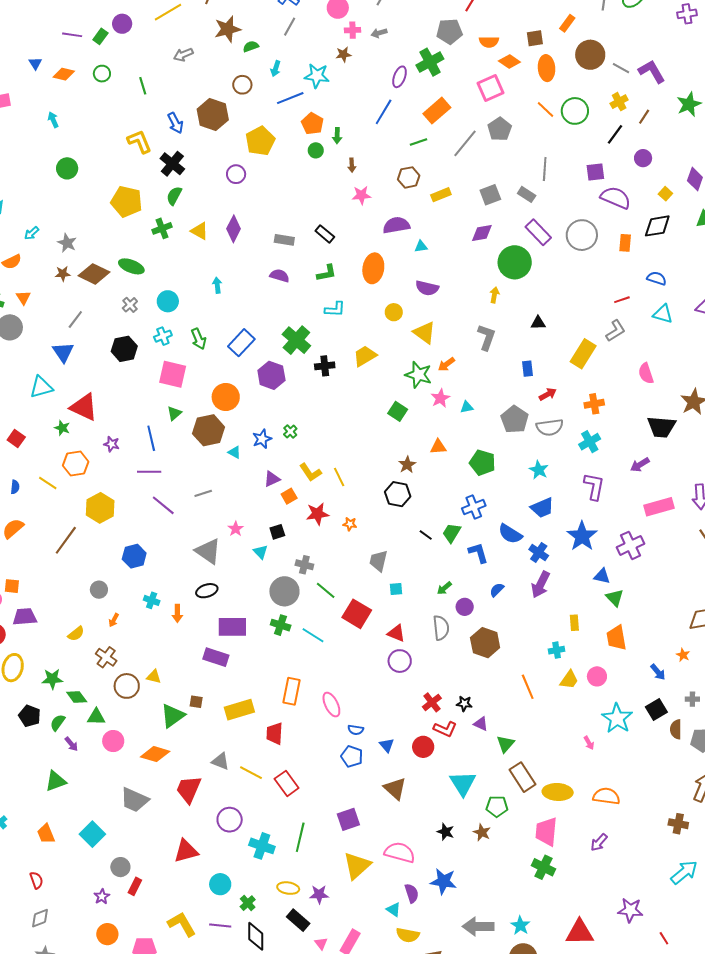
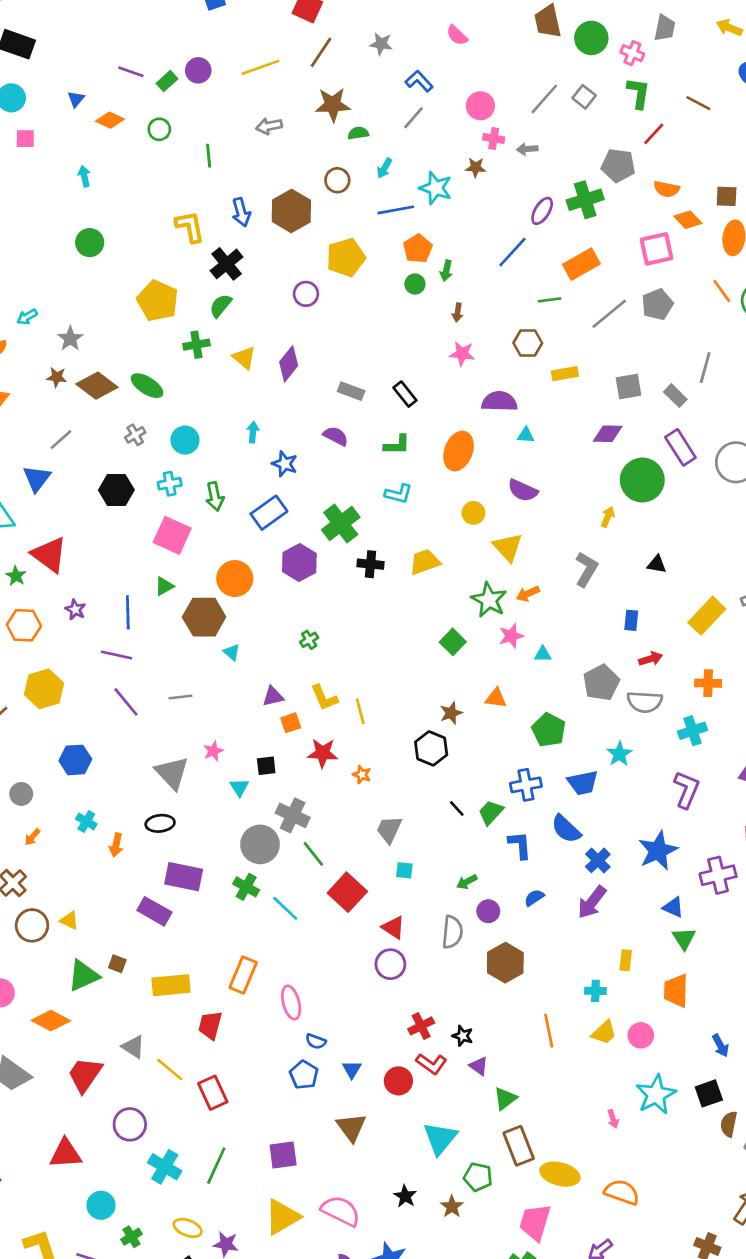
blue star: (262, 439) -> (285, 464), moved, turned 30
blue trapezoid: (542, 508) -> (583, 783), moved
gray cross: (304, 565) -> (293, 815), size x1.4

